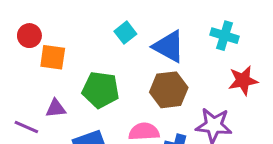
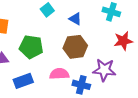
blue triangle: (169, 46) -> (75, 19), size x0.6

